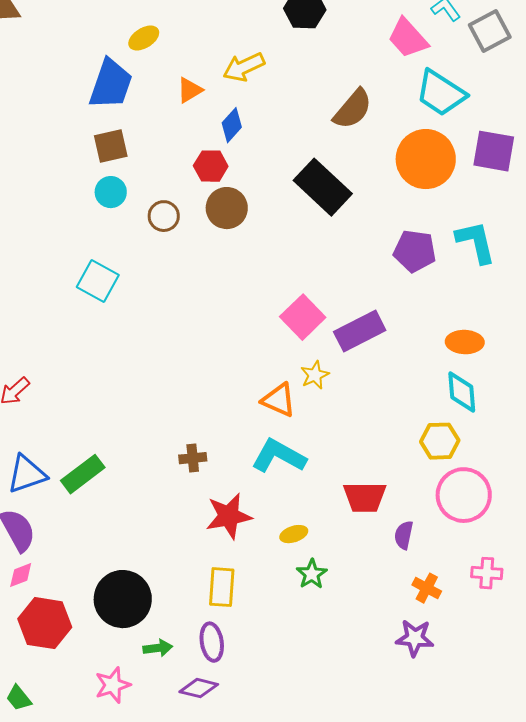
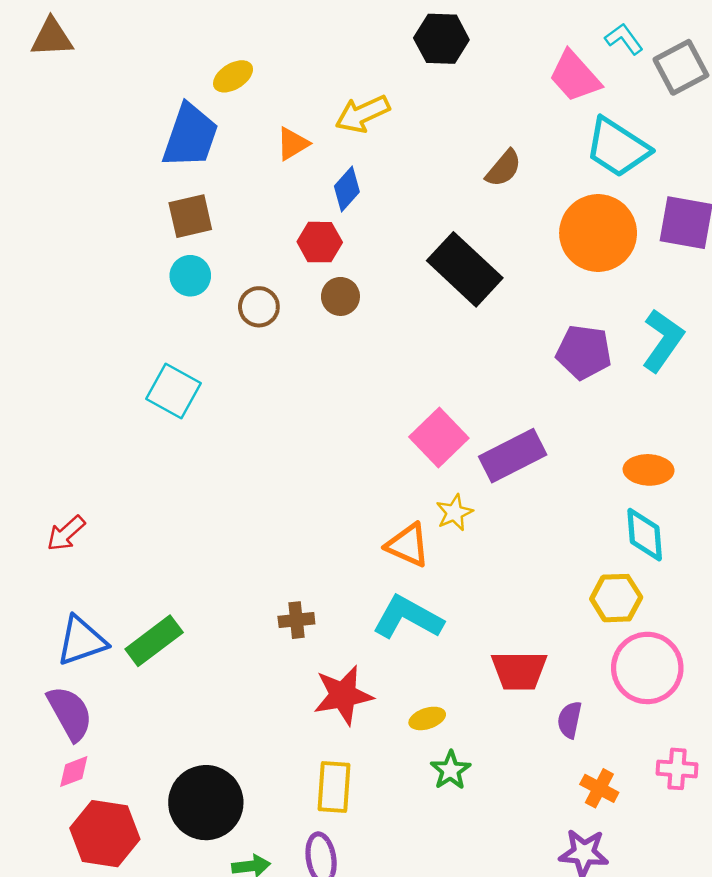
brown semicircle: (353, 109) -> (504, 168), size x0.7
brown circle: (227, 208) -> (340, 296), size x0.7
cyan L-shape: (476, 242) -> (663, 340), turned 48

